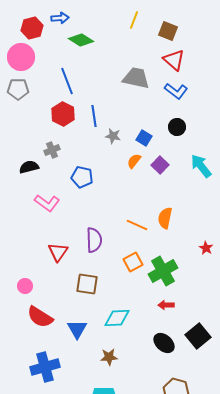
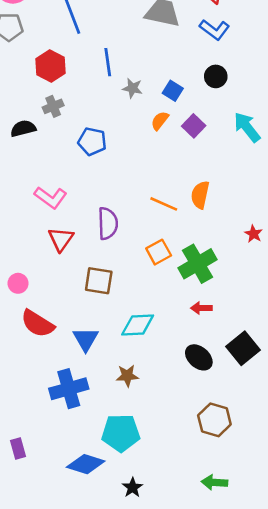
red hexagon: (63, 114) -> (51, 66), moved
pink L-shape: (47, 203) -> (51, 197), moved
blue cross: (45, 367) -> (69, 389), moved

